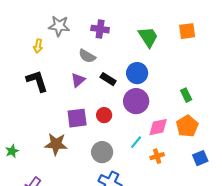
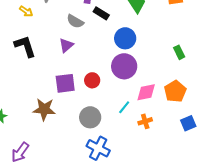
yellow arrow: (38, 46) -> (26, 11), turned -64
black rectangle: (108, 79) -> (101, 13), moved
green rectangle: (186, 95) -> (179, 52), moved

